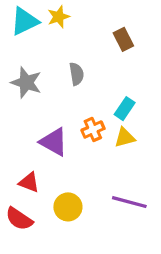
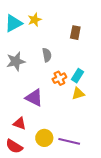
brown rectangle: (123, 39) -> (75, 33), turned 40
gray star: (26, 83) -> (16, 61), turned -30
orange cross: (93, 129) -> (59, 78), moved
purple line: (129, 202) -> (69, 141), moved

